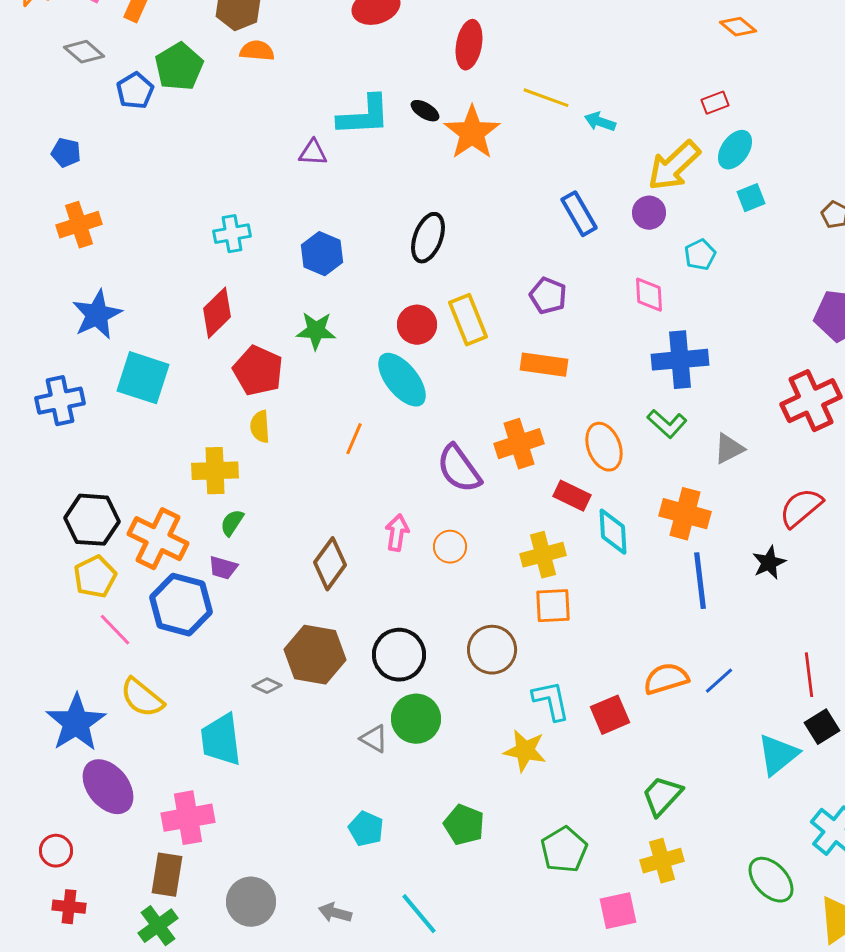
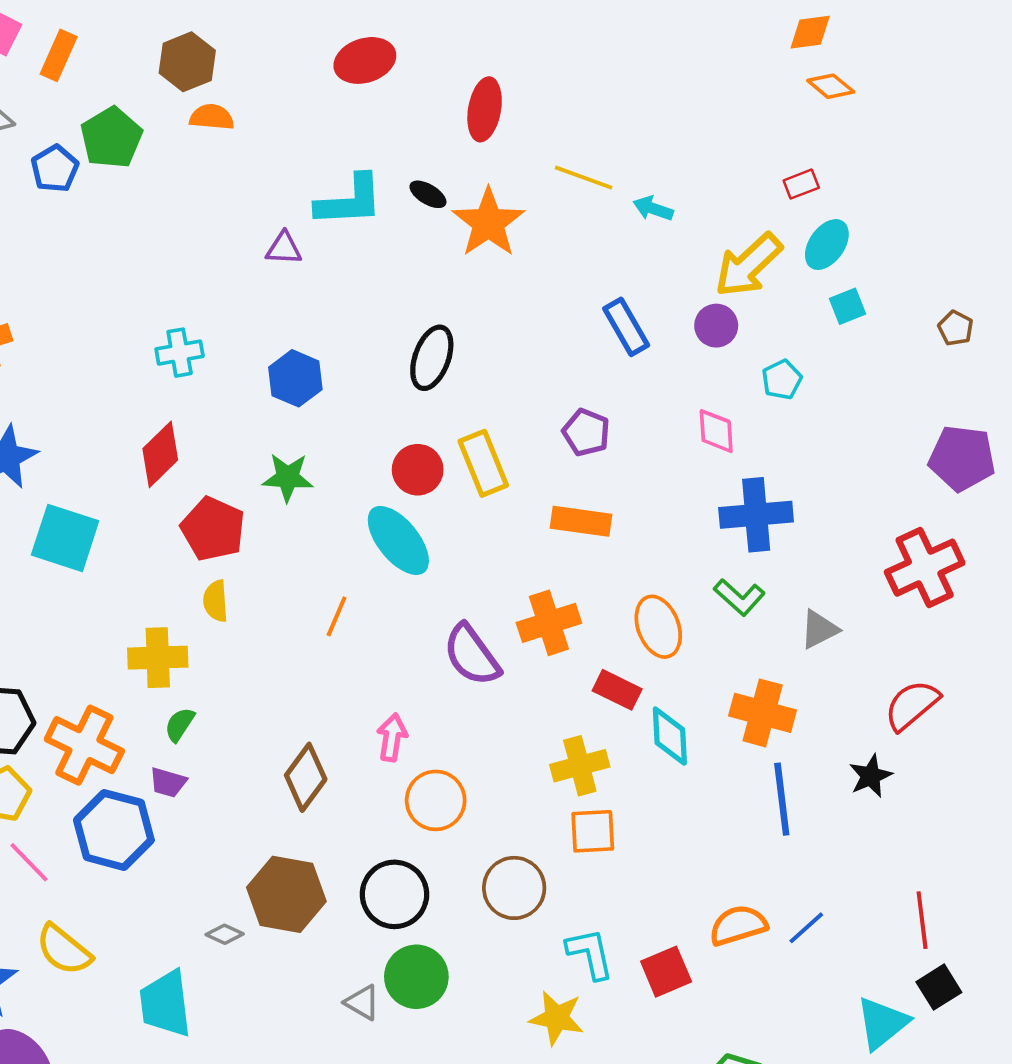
orange circle: (450, 547) -> (436, 800), moved, size x1.4

